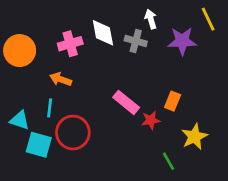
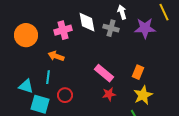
red star: (151, 120) -> (109, 94), moved
red circle: (73, 132) -> (65, 95), size x0.6
yellow star: (194, 137) -> (143, 95), moved

